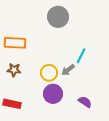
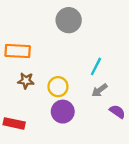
brown star: (14, 70) -> (26, 81), moved
gray arrow: (68, 70) -> (100, 90), moved
purple semicircle: (85, 102) -> (117, 112), moved

